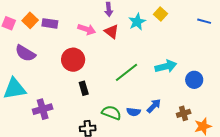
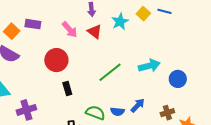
orange square: (30, 20) -> (12, 31), moved
blue line: (204, 21) -> (164, 11), moved
pink arrow: (87, 29) -> (70, 30), turned 30

